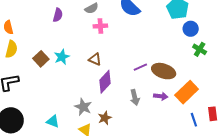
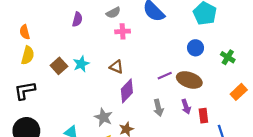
blue circle: (191, 29) -> (195, 48), moved
orange rectangle: (187, 92) -> (239, 92), moved, size x0.7
purple arrow: (161, 96) -> (186, 107), turned 64
red rectangle: (213, 114) -> (203, 116), moved

